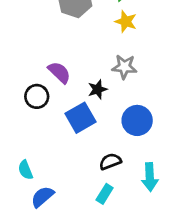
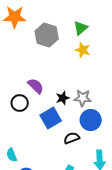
gray star: (124, 67) -> (83, 98), moved
black semicircle: (110, 161) -> (72, 138), moved

